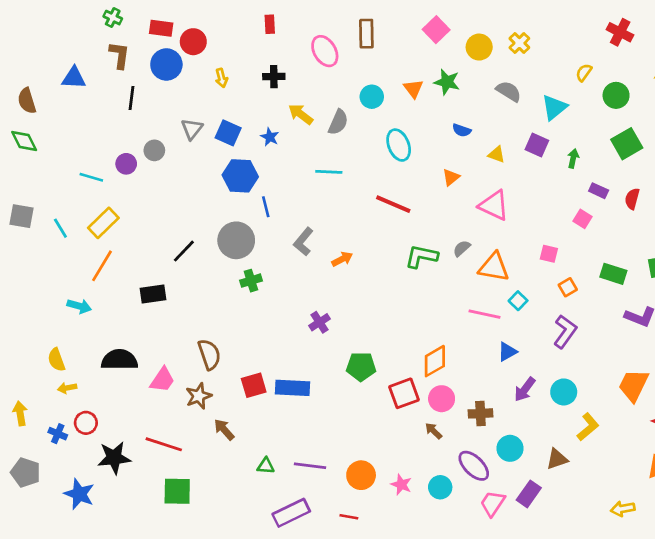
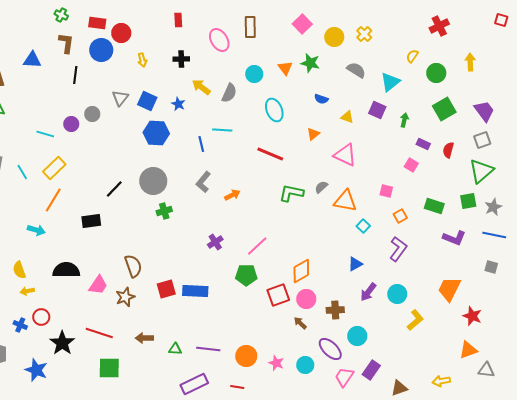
red cross: (620, 32) -> (439, 26), turned 36
blue line: (266, 207) -> (201, 144), moved
pink line: (484, 314) -> (257, 246), moved, turned -55
brown arrow: (224, 430) -> (144, 338), moved, turned -48
black star: (114, 458) -> (62, 343), turned -30
brown triangle: (557, 459) -> (399, 388), moved

